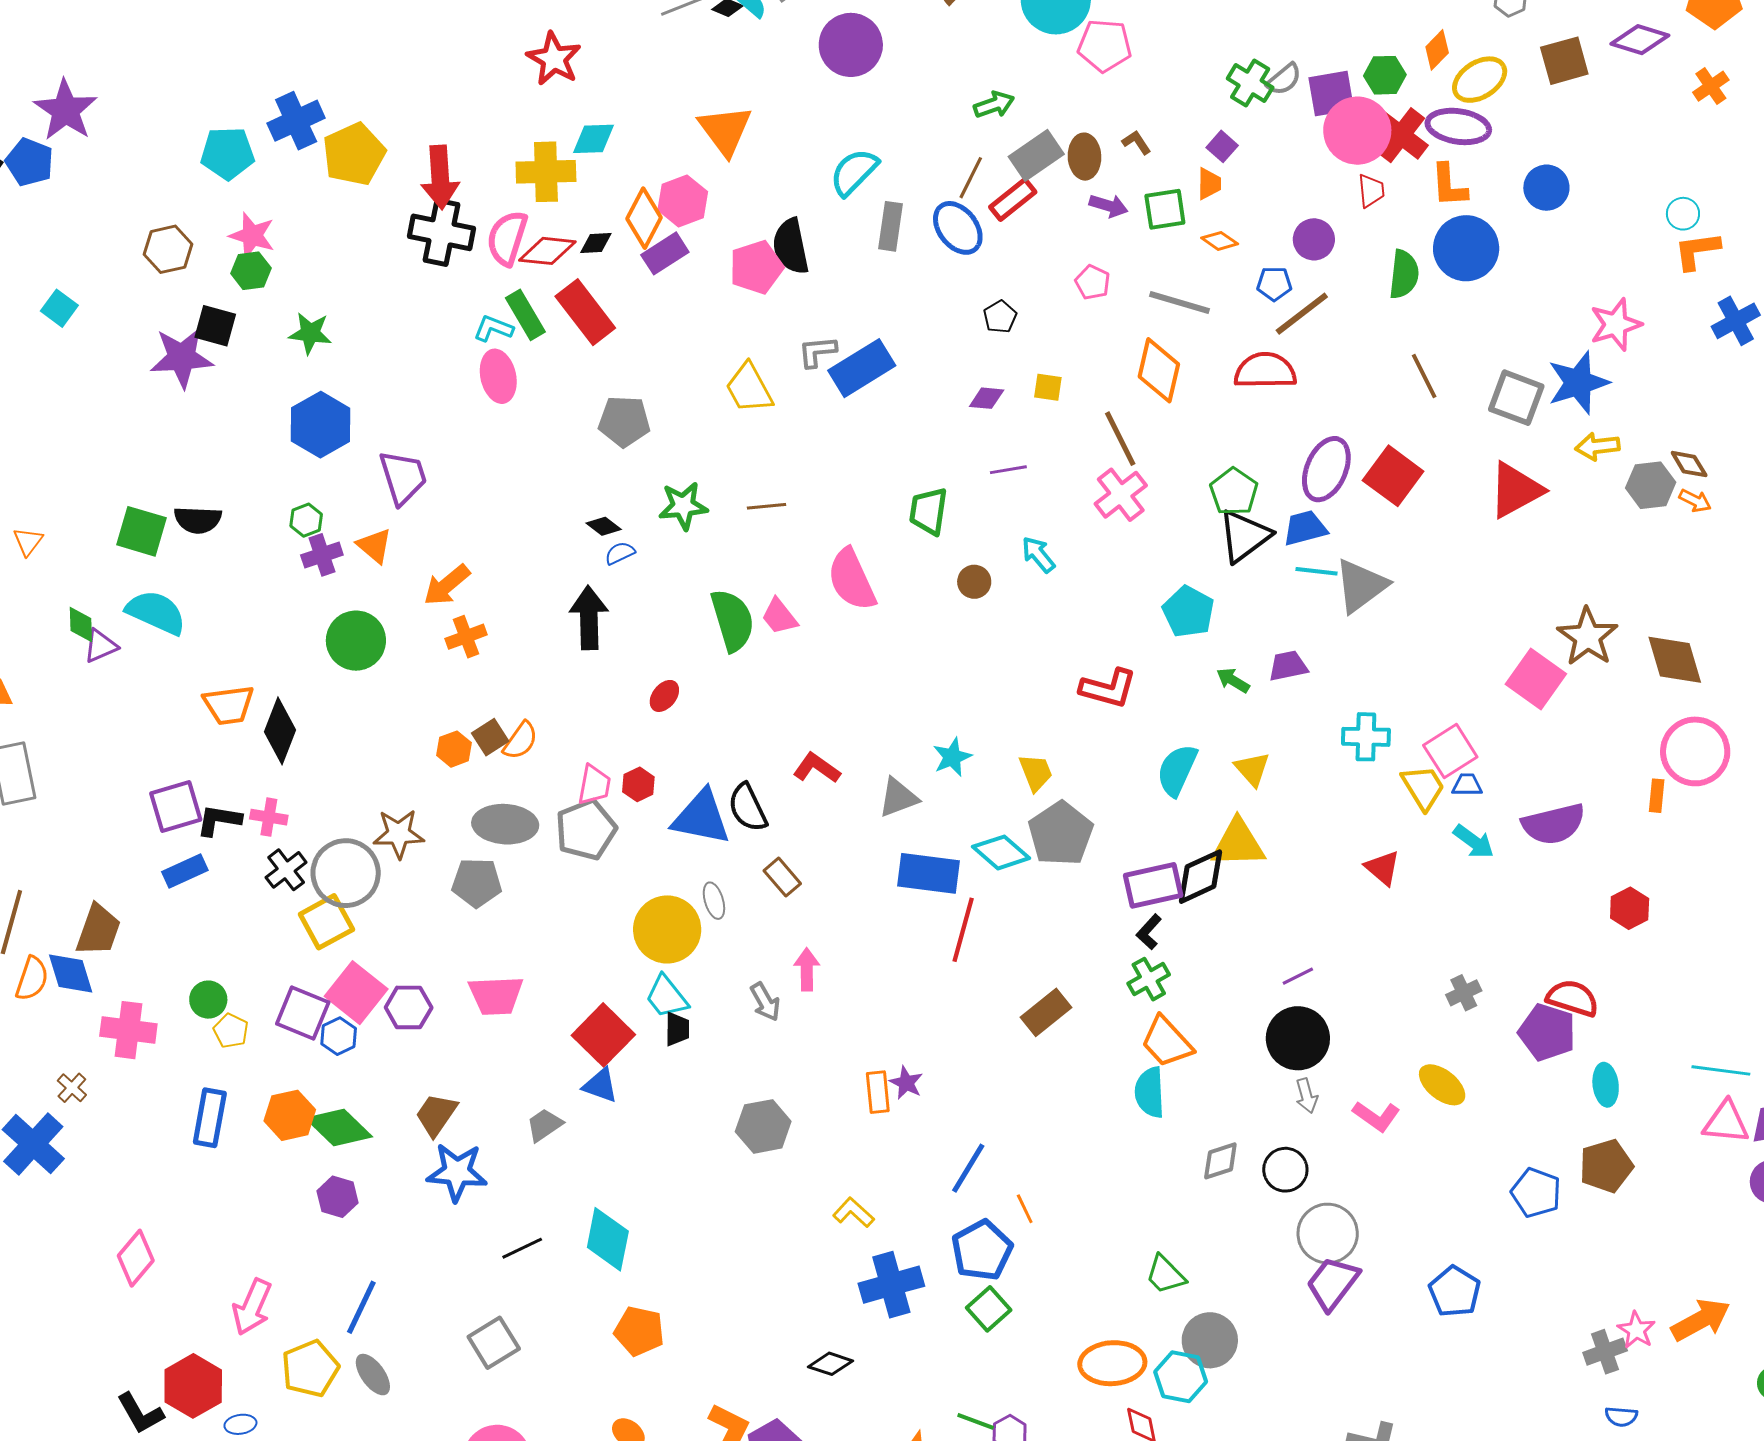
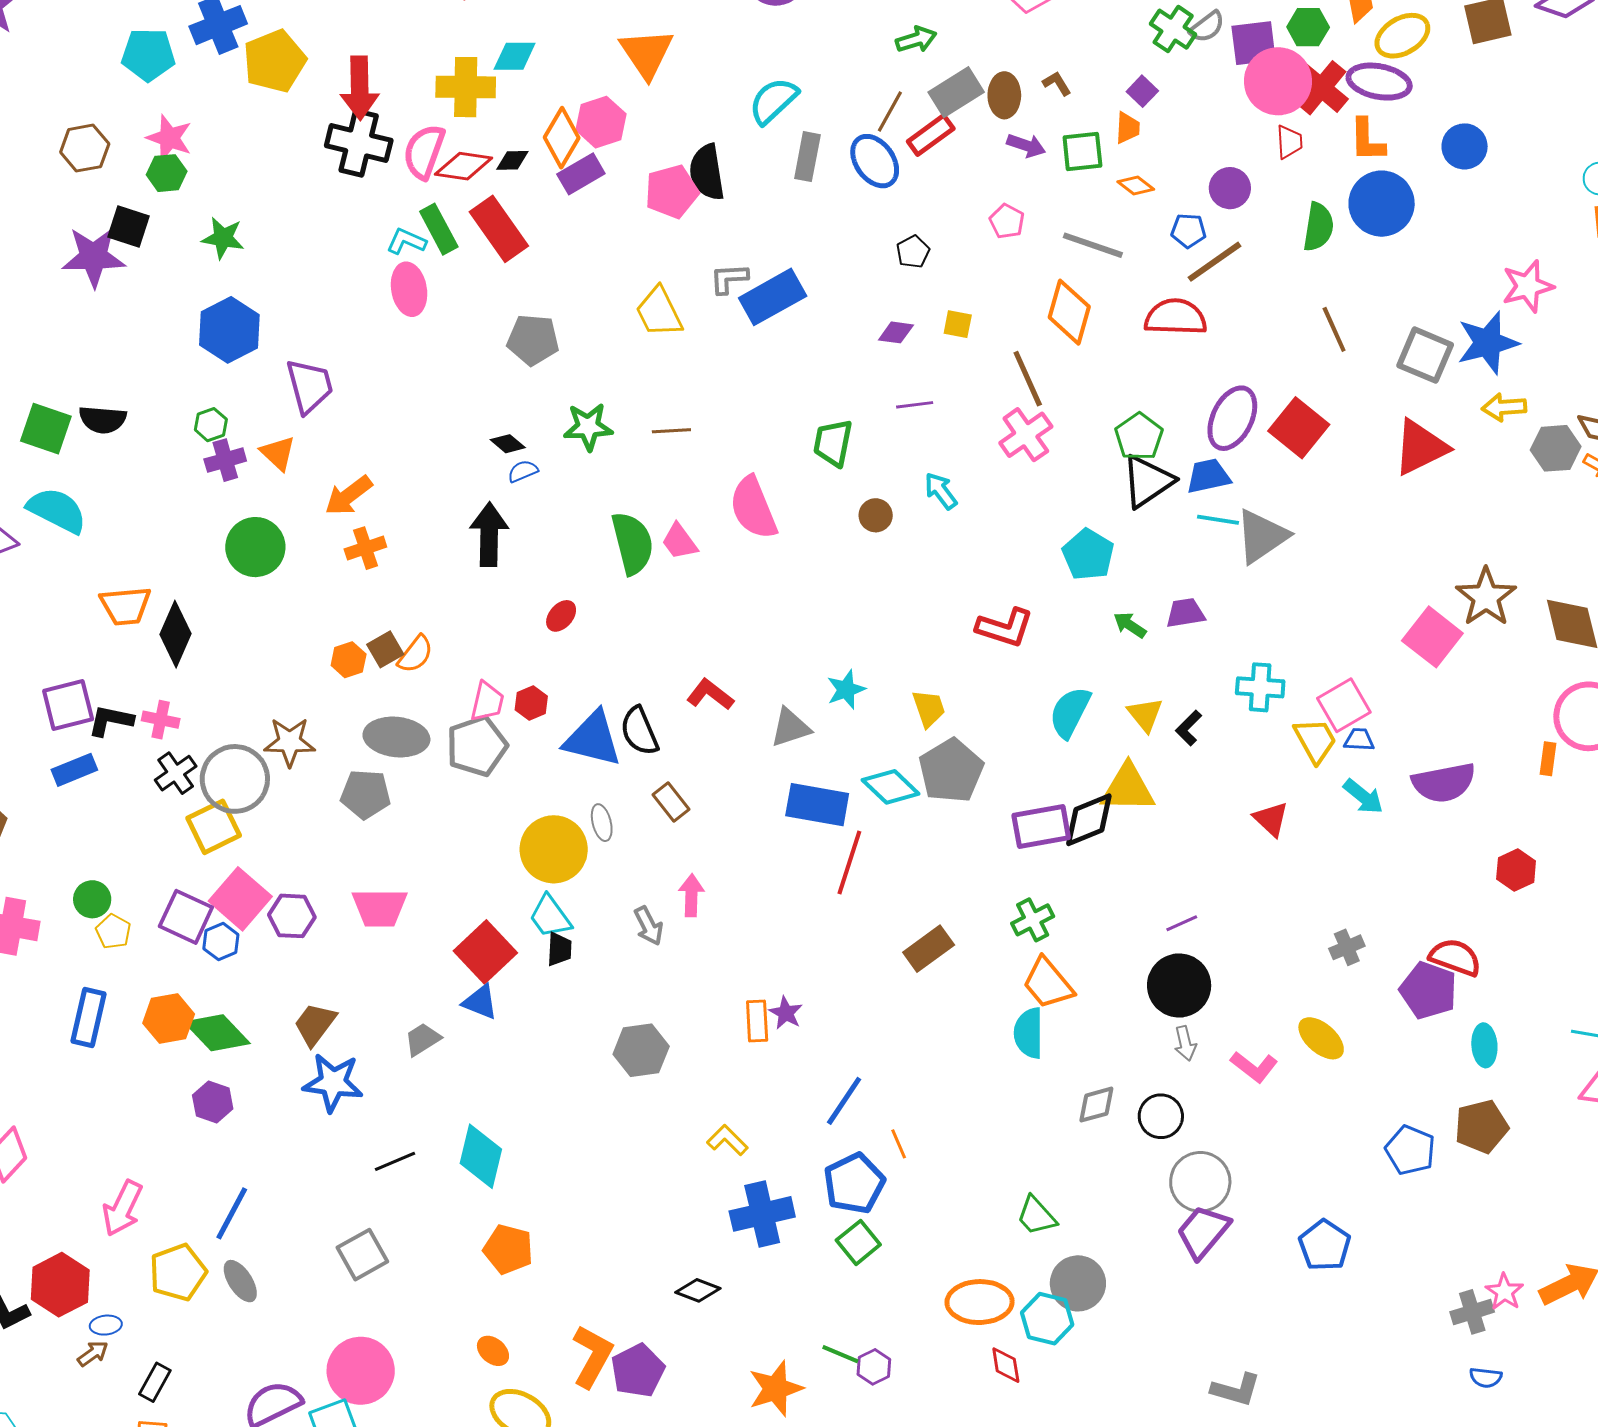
black L-shape: (1149, 932) -> (1189, 728), moved

